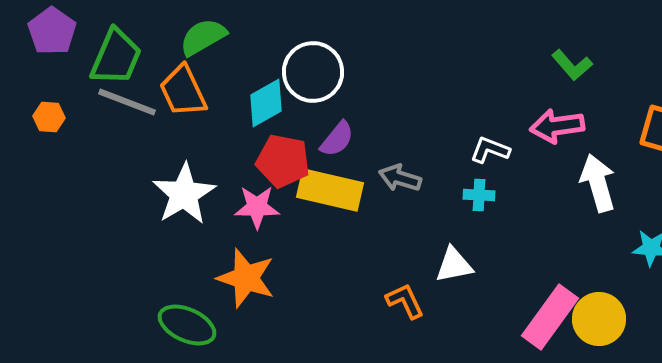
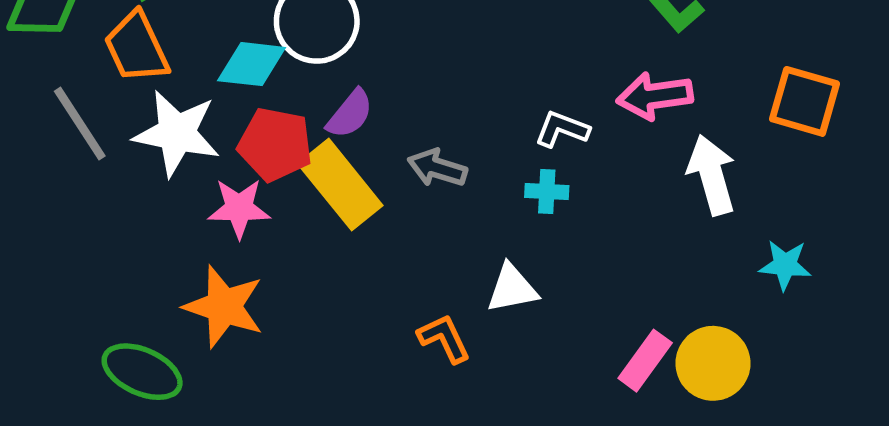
gray line: (127, 102) -> (80, 124), moved, turned 36
cyan diamond: (266, 103) -> (252, 64), turned 36
yellow rectangle: (330, 190) -> (340, 185), turned 38
white star: (184, 194) -> (177, 133), moved, turned -30
pink rectangle: (550, 317) -> (645, 361), size x0.7

